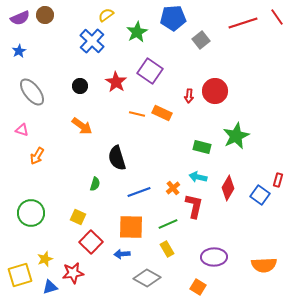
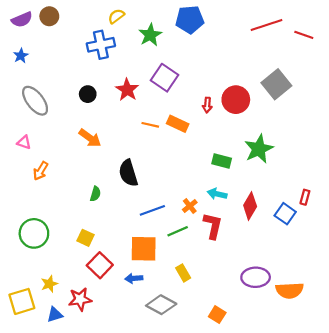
red line: (277, 17) -> (304, 35), moved, turned -36
gray square: (201, 40) -> (276, 84), moved, size x1.5
blue cross: (92, 41) -> (101, 45), turned 35
green semicircle: (95, 184) -> (95, 194), moved
green line: (168, 224) -> (178, 231), moved
purple ellipse: (214, 257) -> (256, 277), moved

